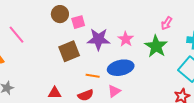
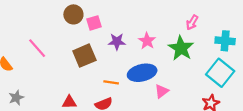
pink line: (17, 35) -> (37, 48), moved
purple star: (99, 39) -> (117, 42), size x0.7
pink triangle: (114, 91) -> (162, 91), moved

